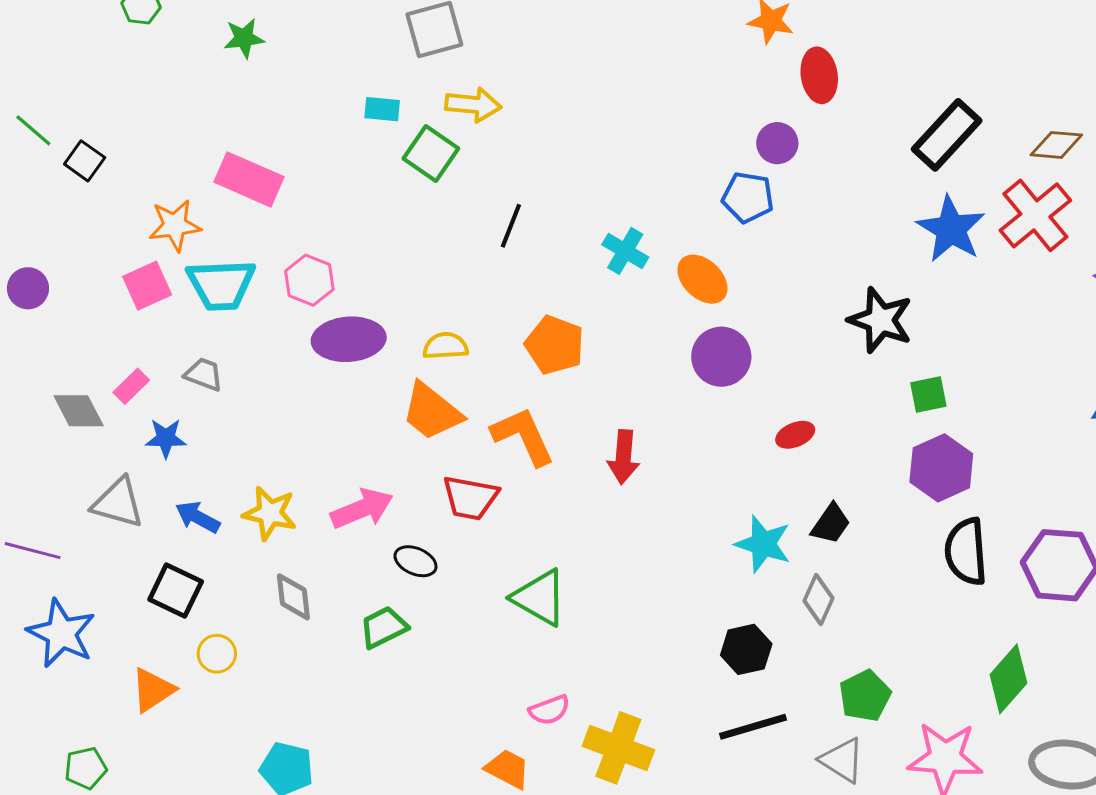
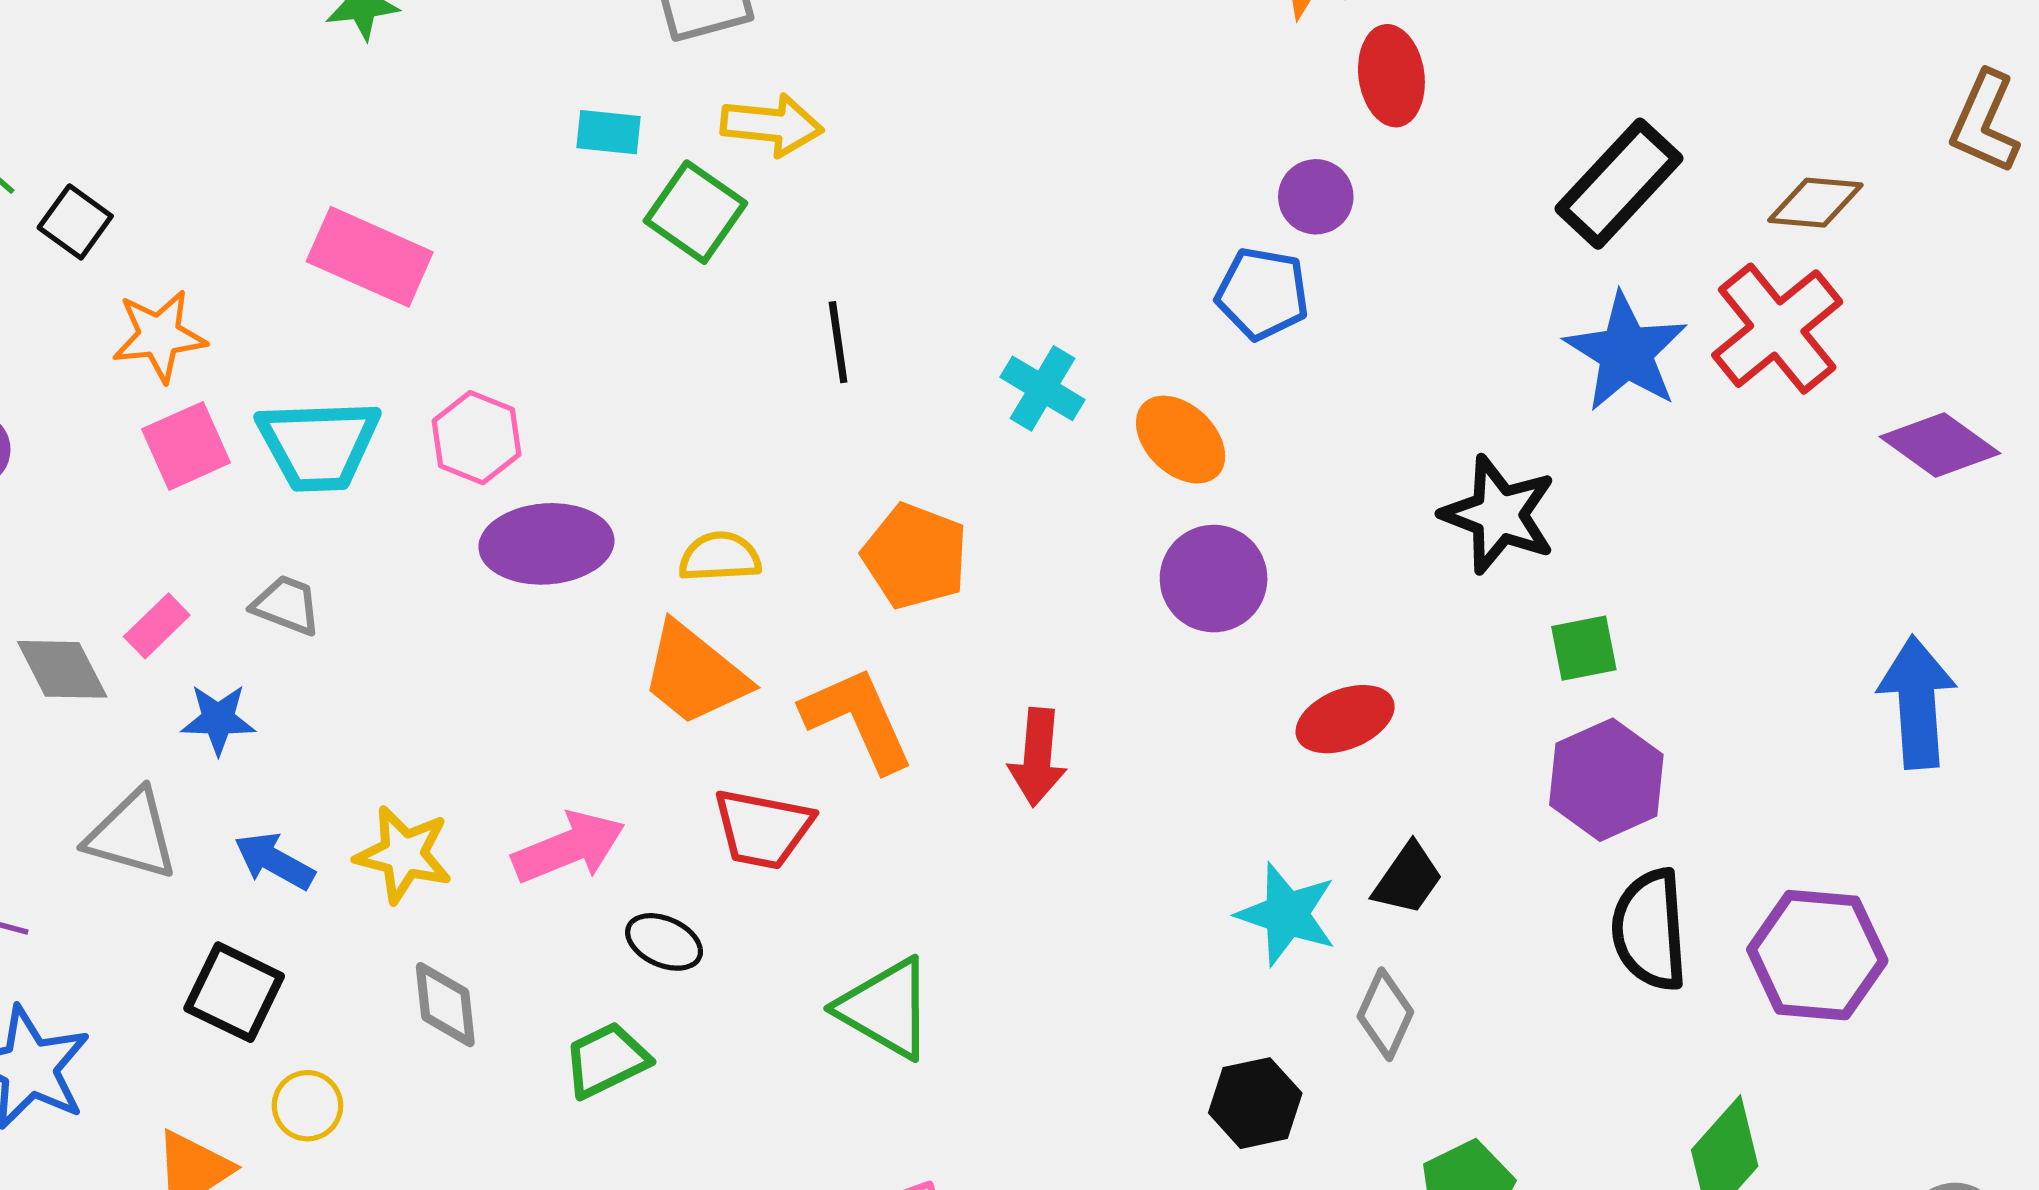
orange star: (175, 225) -> (159, 336), moved
black line: (511, 226) -> (838, 342), turned -30
red ellipse: (795, 435) -> (1345, 719), size x1.4

